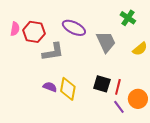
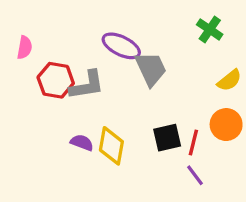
red hexagon: (34, 32) -> (56, 80), moved
gray trapezoid: (106, 42) -> (151, 69), moved
black square: (102, 84) -> (167, 138), turned -30
orange circle: (138, 99) -> (226, 125), moved

